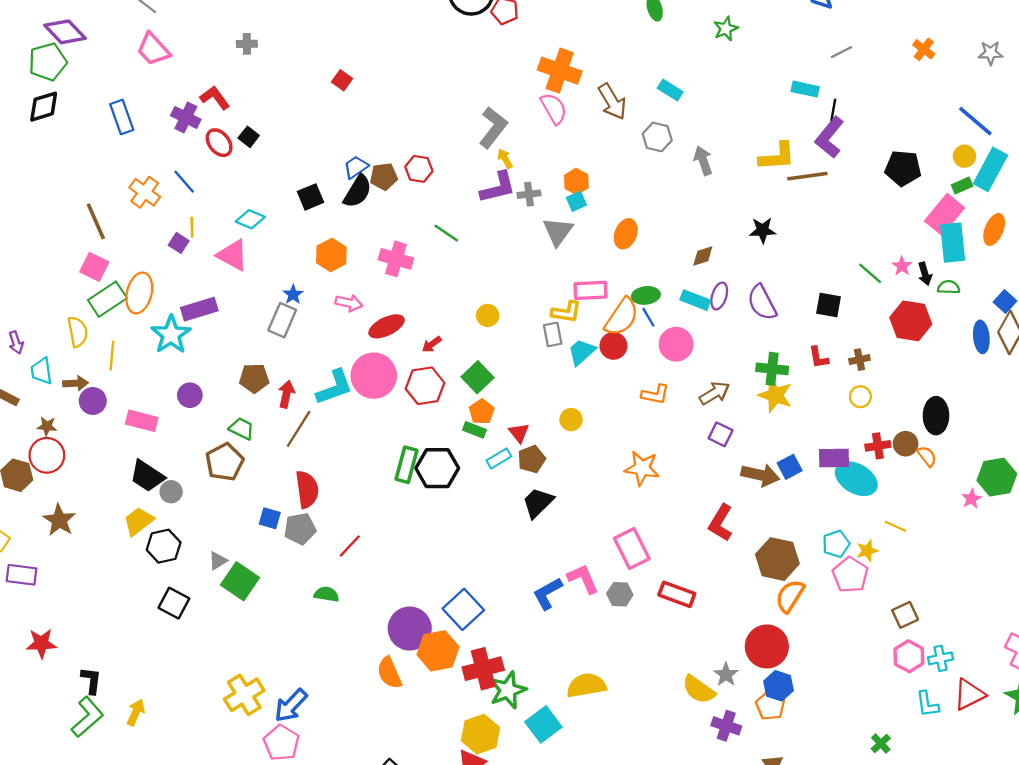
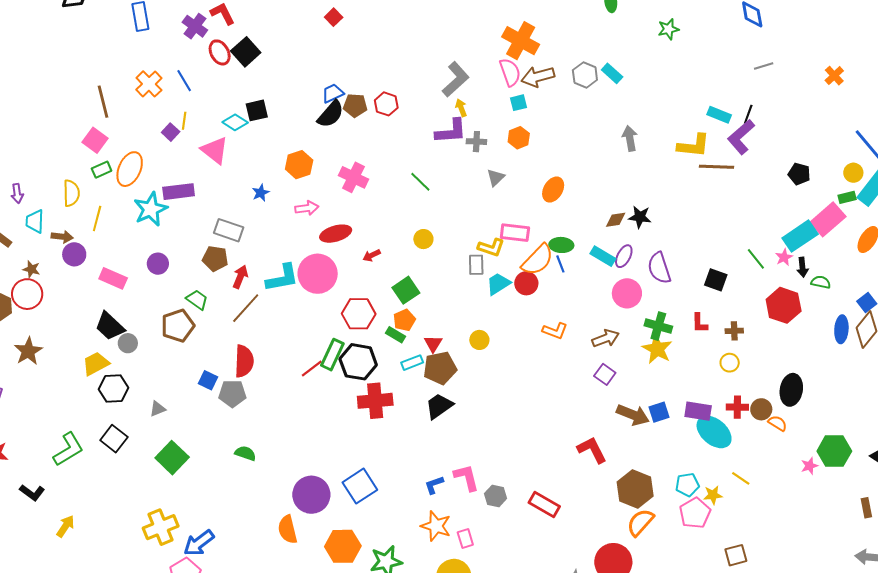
cyan rectangle: (805, 89) -> (719, 115), moved
brown arrow: (612, 102) -> (538, 77), moved, turned 96
black square: (249, 137) -> (246, 52), size x1.6
gray hexagon: (657, 137) -> (585, 75), moved
black pentagon: (903, 168) -> (799, 174), size x0.7
black square: (311, 197) -> (257, 110), moved
cyan square: (576, 201) -> (518, 103), moved
black star: (763, 230) -> (640, 217), moved
gray triangle: (558, 231) -> (496, 178), size x0.7
green line: (446, 233) -> (420, 182), moved
cyan rectangle: (953, 243) -> (800, 236), moved, turned 52
green rectangle: (107, 299) -> (102, 170), size x0.6
pink arrow: (349, 303) -> (307, 208), turned -30
gray rectangle: (282, 320) -> (229, 230), moved, turned 76
pink circle: (676, 344) -> (627, 293), moved
red hexagon: (425, 386) -> (359, 314), moved
orange semicircle: (927, 456) -> (778, 423), turned -30
brown pentagon: (532, 459) -> (440, 368), size x1.4
orange star: (642, 468) -> (436, 526), moved
red L-shape: (721, 523) -> (592, 450), turned 112
red line: (350, 546) -> (312, 369), moved
pink rectangle: (632, 549) -> (465, 539), moved, size x0.6
green square: (240, 581) -> (172, 458), moved
blue L-shape: (548, 593) -> (434, 485), size x0.7
orange hexagon: (438, 651) -> (343, 546), moved
red cross: (483, 669) -> (375, 401), moved
black L-shape: (91, 680) -> (32, 493), turned 110
green L-shape: (87, 717) -> (68, 449), moved

